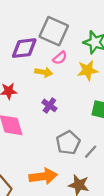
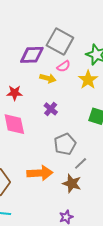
yellow star: (88, 70) -> (88, 80), turned -30
gray line: (91, 152) -> (81, 163), moved

